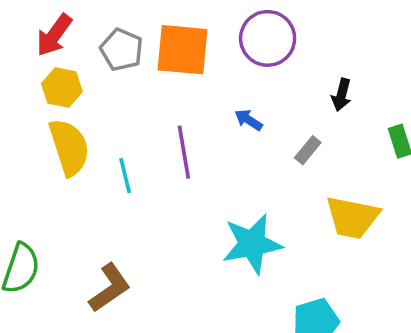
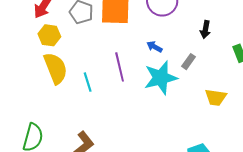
yellow trapezoid: (352, 217) -> (216, 97), size x0.7
cyan star: (252, 244) -> (161, 78), moved

